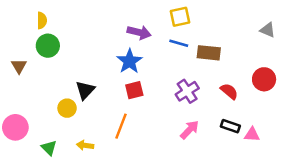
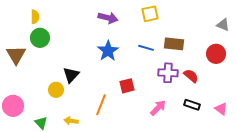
purple arrow: (139, 32) -> (108, 18), moved
blue line: (179, 43) -> (146, 48), moved
brown triangle: (19, 66) -> (16, 55), size x1.5
red circle: (264, 79) -> (216, 54), moved
red square: (134, 90) -> (127, 86), moved
purple cross: (187, 91) -> (168, 73), moved, turned 36
pink triangle: (252, 135) -> (221, 109), moved, turned 32

